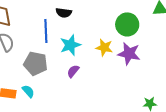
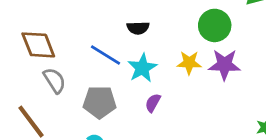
black semicircle: (64, 13) -> (138, 28), moved
blue line: (46, 31) -> (105, 55), turned -45

